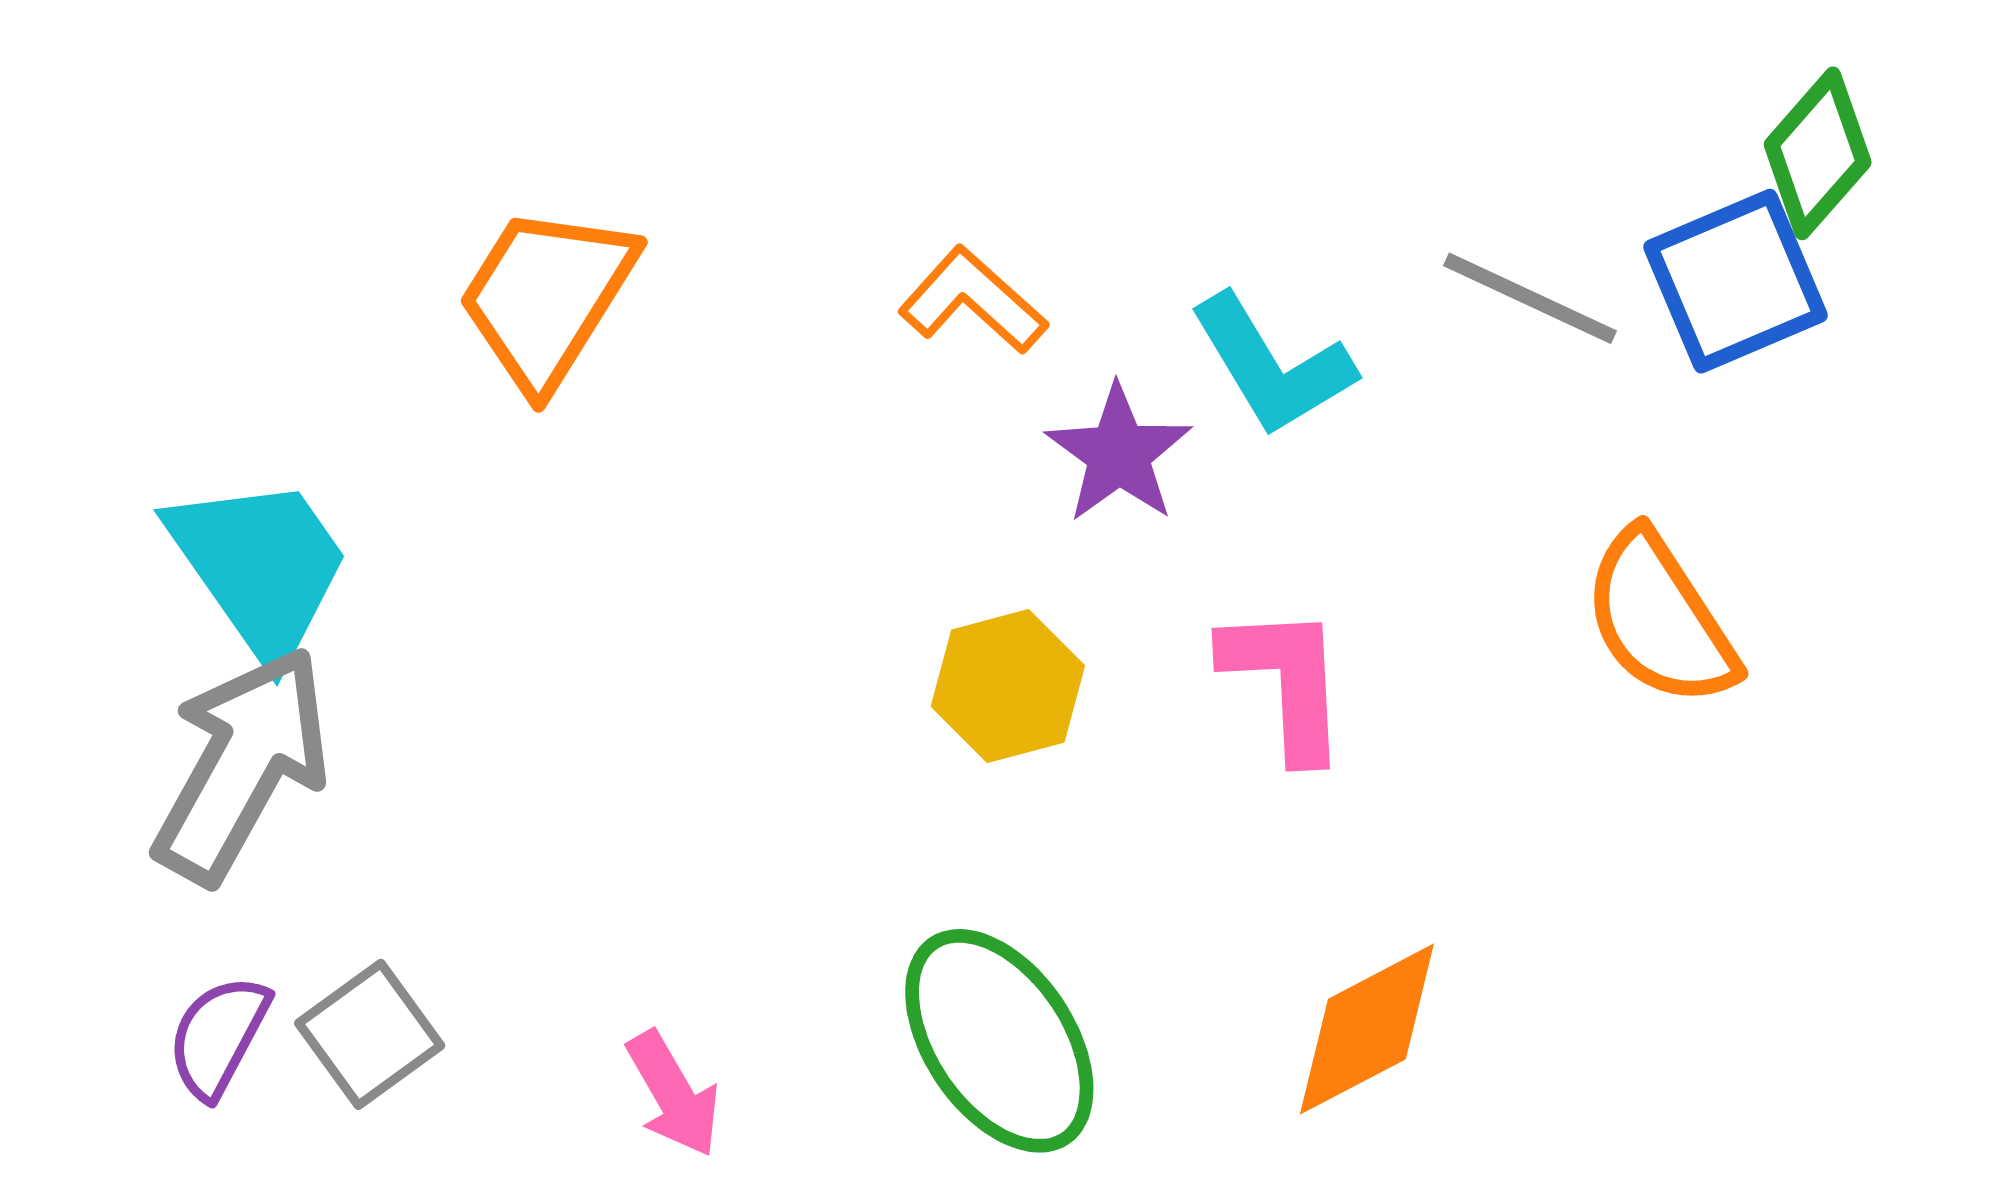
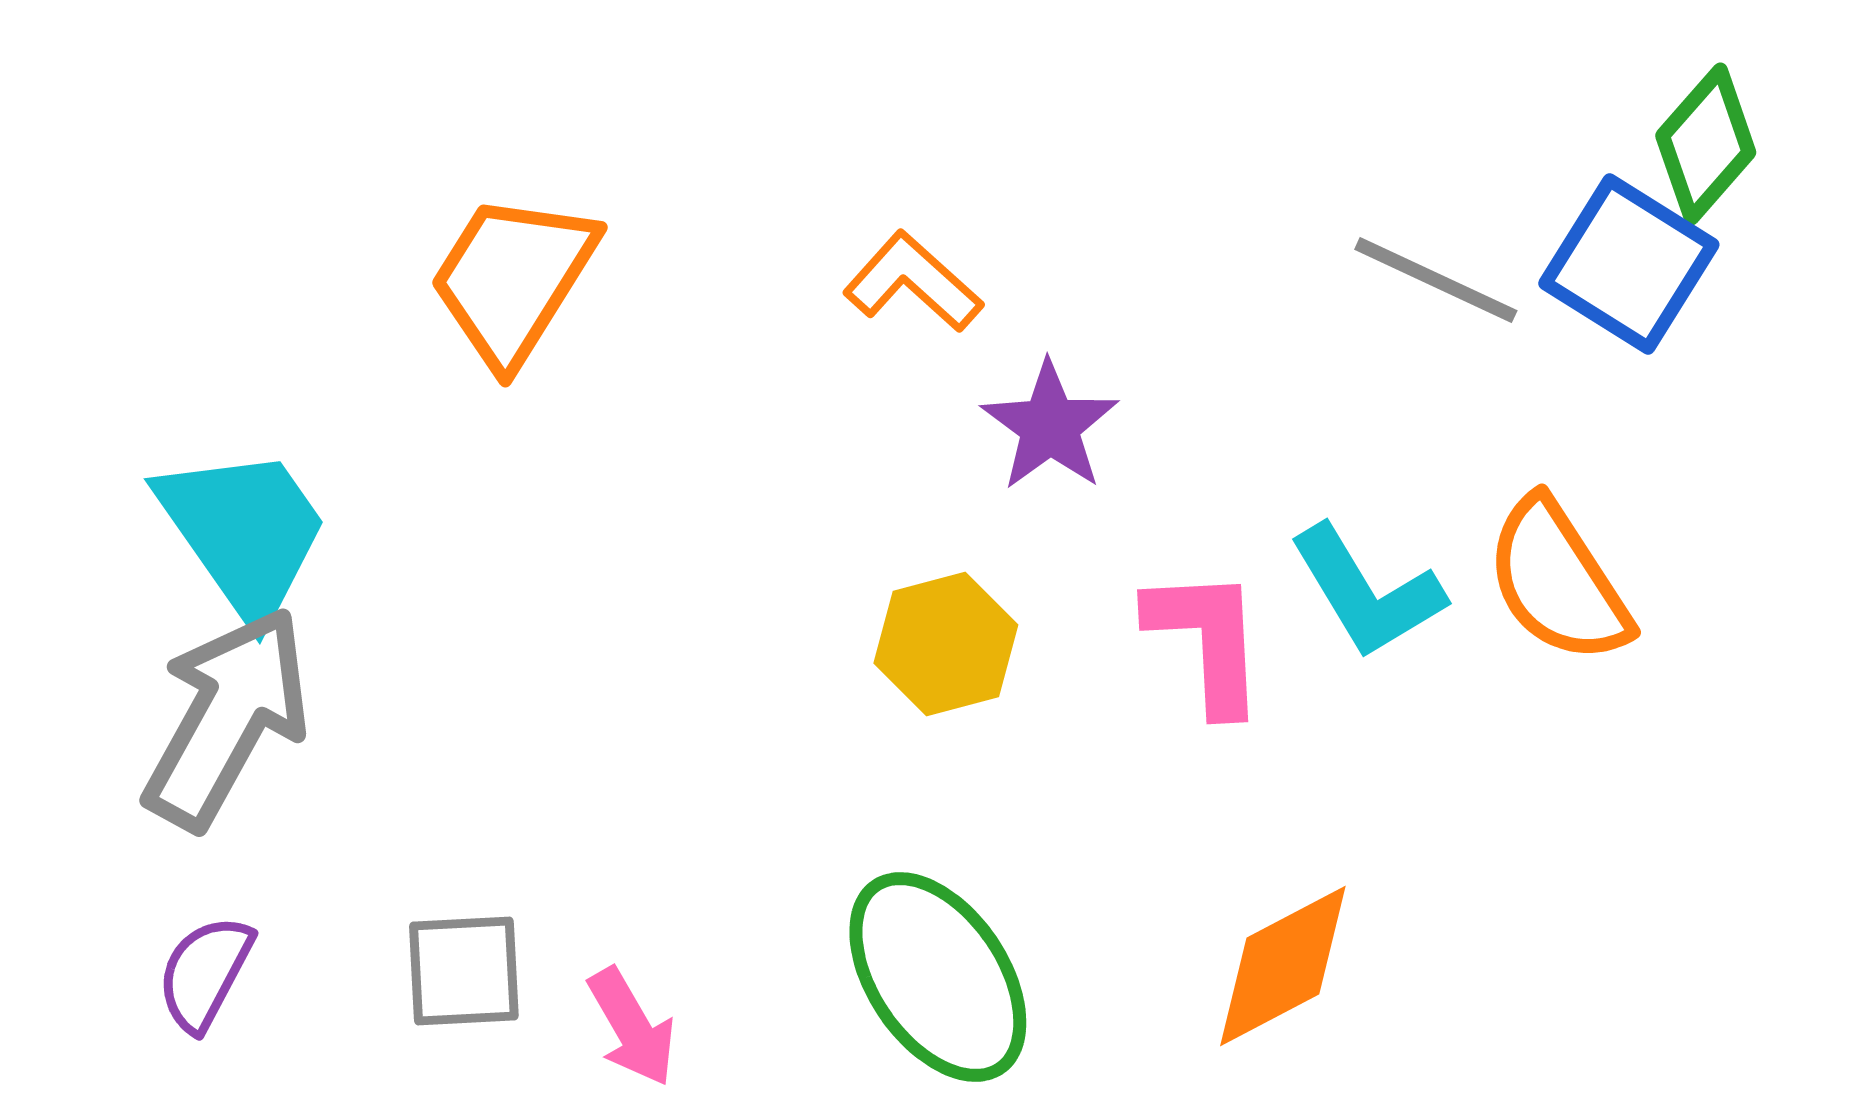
blue square: (1736, 281) -> (1629, 264), turned -35
cyan L-shape: (1272, 365) -> (1367, 592), moved
gray square: (370, 1034) -> (464, 971), moved, turned 33

